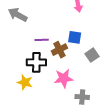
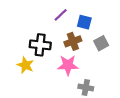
purple line: (42, 40) -> (61, 15), moved, turned -48
brown cross: (59, 50) -> (73, 41), moved

